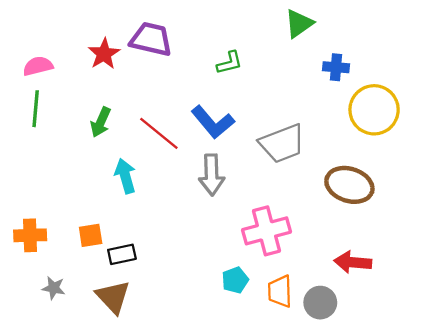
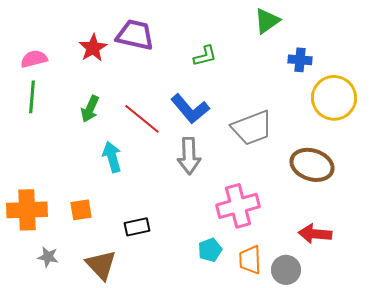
orange cross: (30, 235) -> (27, 210), size x1.4
black rectangle: (122, 254) -> (137, 227), moved

